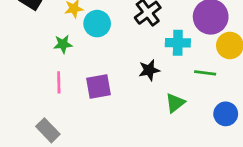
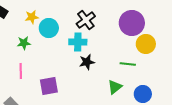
cyan cross: (178, 43) -> (78, 42), moved
purple square: (98, 87) -> (49, 86), moved
green triangle: (175, 103) -> (115, 87), moved

